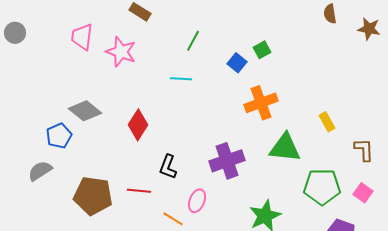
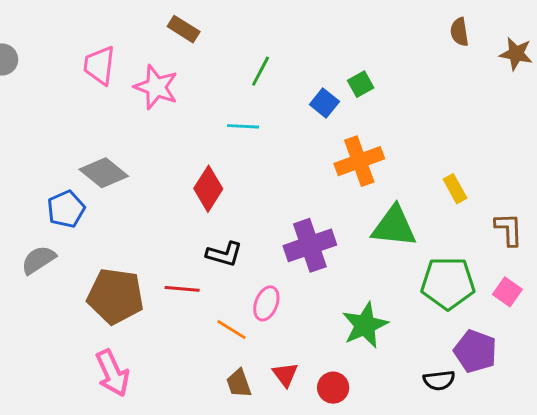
red diamond: (138, 125) -> (208, 189), moved
black L-shape: (168, 167) -> (224, 254), turned -95

